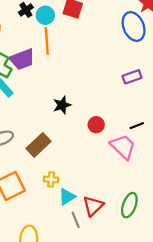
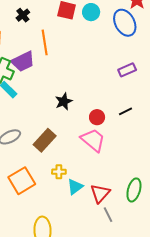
cyan circle: (45, 15) -> (91, 12), moved
black line: (137, 126) -> (125, 111), moved
pink trapezoid: (123, 147) -> (93, 140), moved
gray line: (76, 220) -> (108, 215), moved

